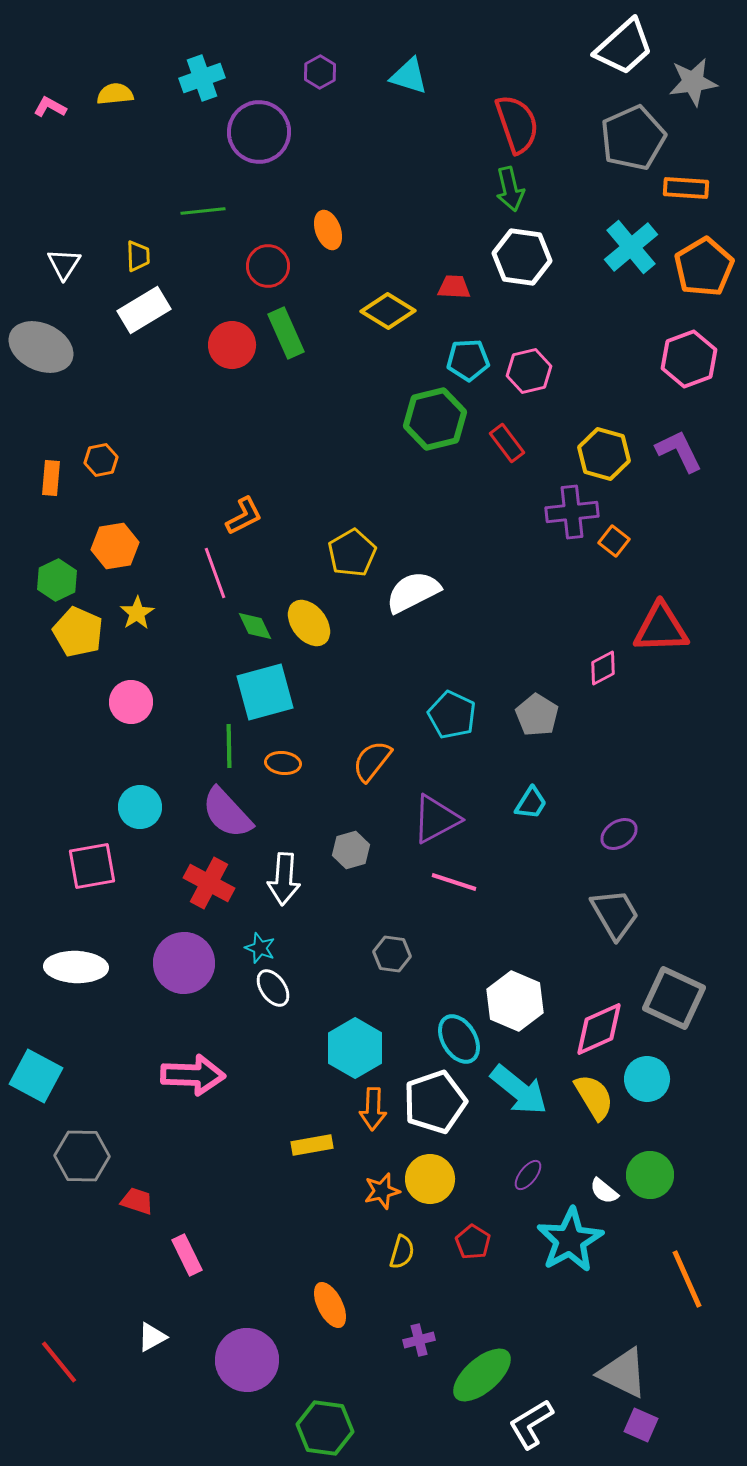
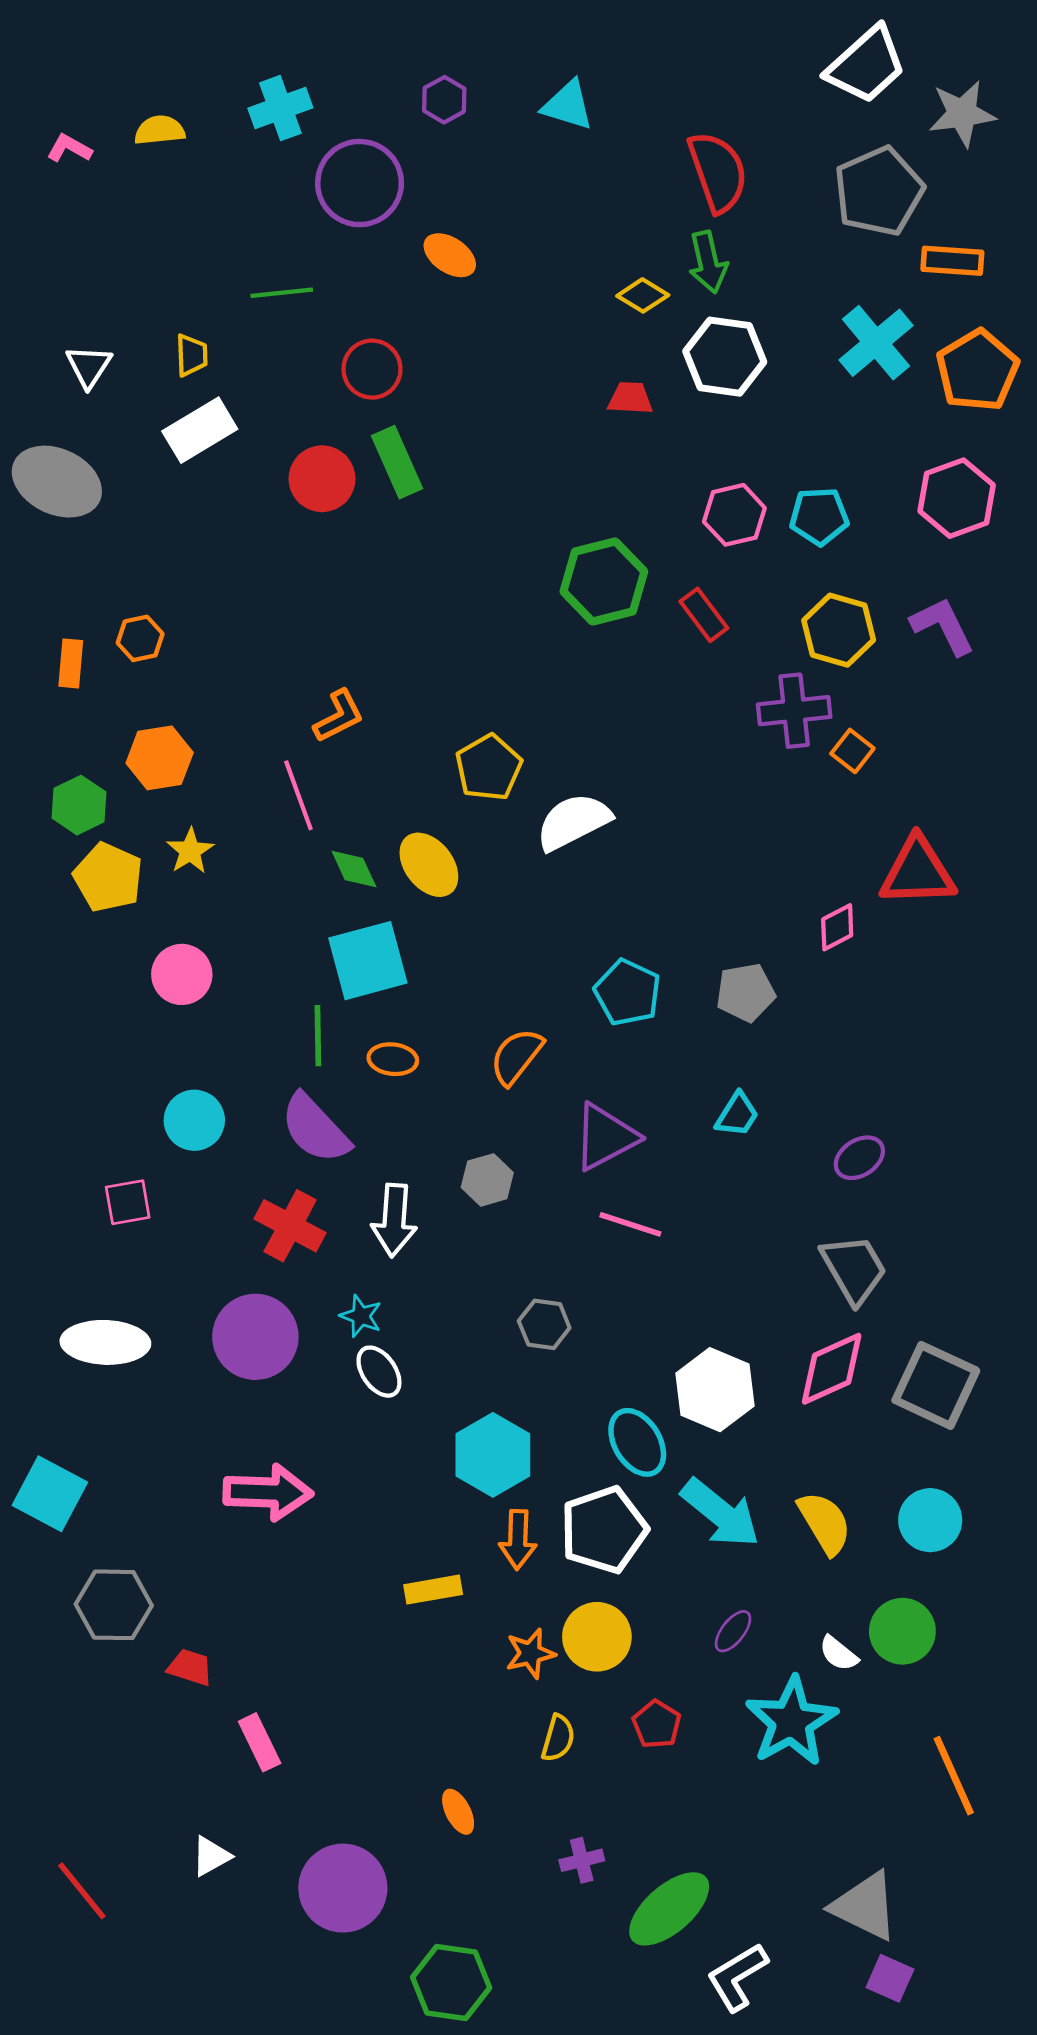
orange ellipse: (328, 230) -> (450, 255), moved, turned -36
yellow diamond: (388, 311) -> (643, 295), moved, size x0.7
cyan pentagon: (468, 360) -> (819, 516), moved
gray pentagon: (537, 715) -> (746, 993), turned 30
pink square: (92, 866) -> (128, 1202), size x0.7
pink diamond: (599, 1029) -> (832, 1369), moved
cyan circle: (647, 1079) -> (930, 1520), moved
orange ellipse: (330, 1305) -> (458, 1812), size x0.7

